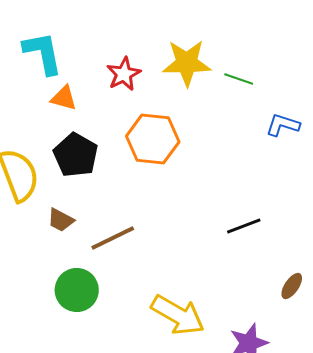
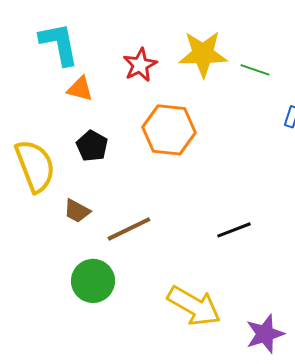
black pentagon: (76, 155) -> (92, 146), size x0.7
black line: (244, 226) -> (234, 230), moved

